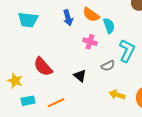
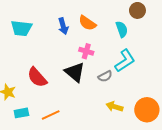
cyan semicircle: (109, 26) -> (122, 29), moved
cyan L-shape: (127, 51) -> (125, 61), turned 30
black triangle: (80, 76) -> (75, 72), moved, size x1.5

